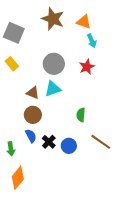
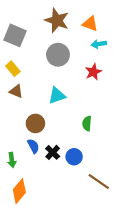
cyan arrow: (92, 41) -> (99, 44), turned 104
gray circle: (54, 64) -> (58, 55), moved
brown triangle: (33, 93) -> (16, 91), moved
brown line: (101, 142) -> (99, 181), moved

